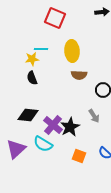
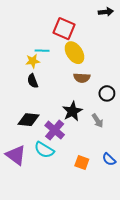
red square: (55, 18) -> (64, 29), moved
yellow ellipse: (72, 51) -> (74, 53), turned -30
black star: (70, 127) -> (72, 111), moved
purple triangle: (16, 149) -> (16, 155), turned -40

